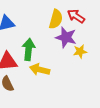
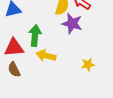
yellow star: (80, 51) -> (88, 65), moved

